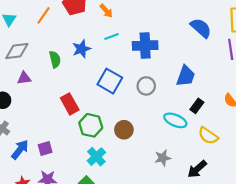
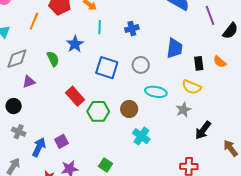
cyan line: (111, 37) -> (100, 27), turned -56
blue cross: (145, 45) -> (132, 29), size x0.6
black rectangle: (197, 106) -> (199, 63), moved, turned -32
cyan ellipse: (175, 120) -> (156, 92), moved
yellow semicircle: (208, 136) -> (192, 87), moved
cyan cross: (96, 157) -> (141, 136), moved
gray star: (163, 158) -> (183, 110), moved

